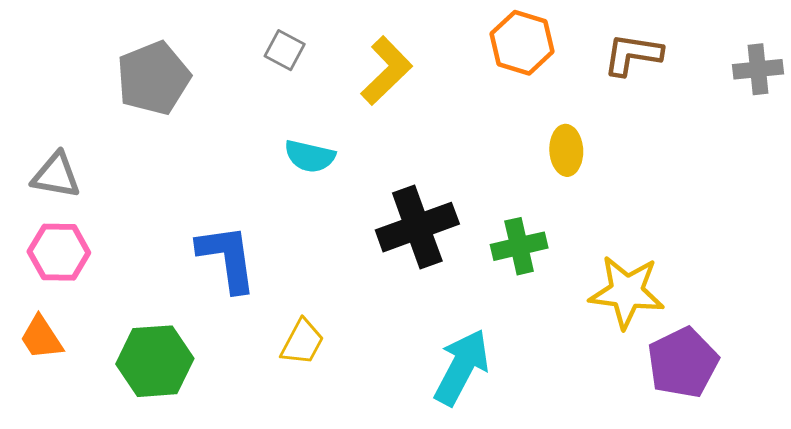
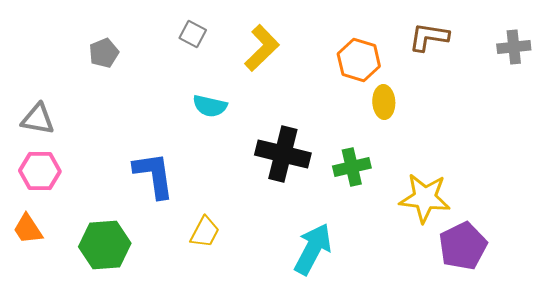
orange hexagon: (522, 43) -> (359, 60), moved
gray pentagon: (153, 78) -> (104, 53), size x0.6
black cross: (417, 227) -> (283, 154), turned 34

